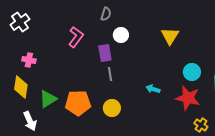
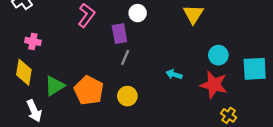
gray line: (110, 74) -> (125, 57), turned 32
orange pentagon: (78, 103) -> (89, 90), turned 30

